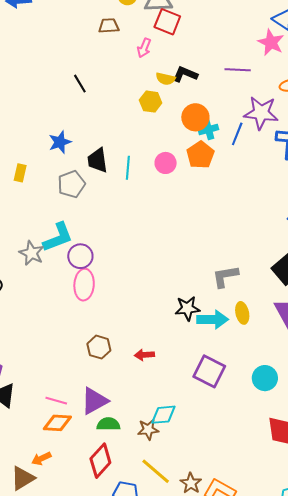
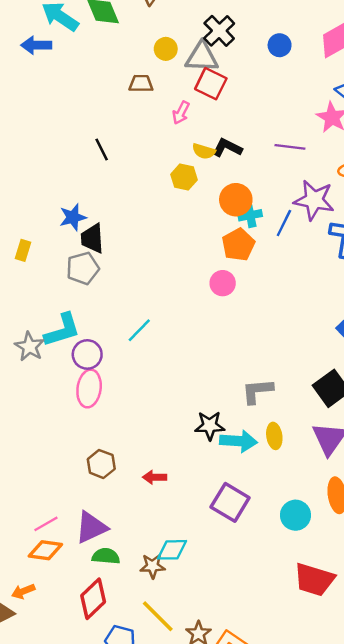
black trapezoid: (98, 160) -> (92, 238), moved
pink circle: (166, 163) -> (223, 283), moved
cyan line: (128, 168) -> (139, 330), moved, turned 35
pink line: (56, 401) -> (46, 524), turned -50

